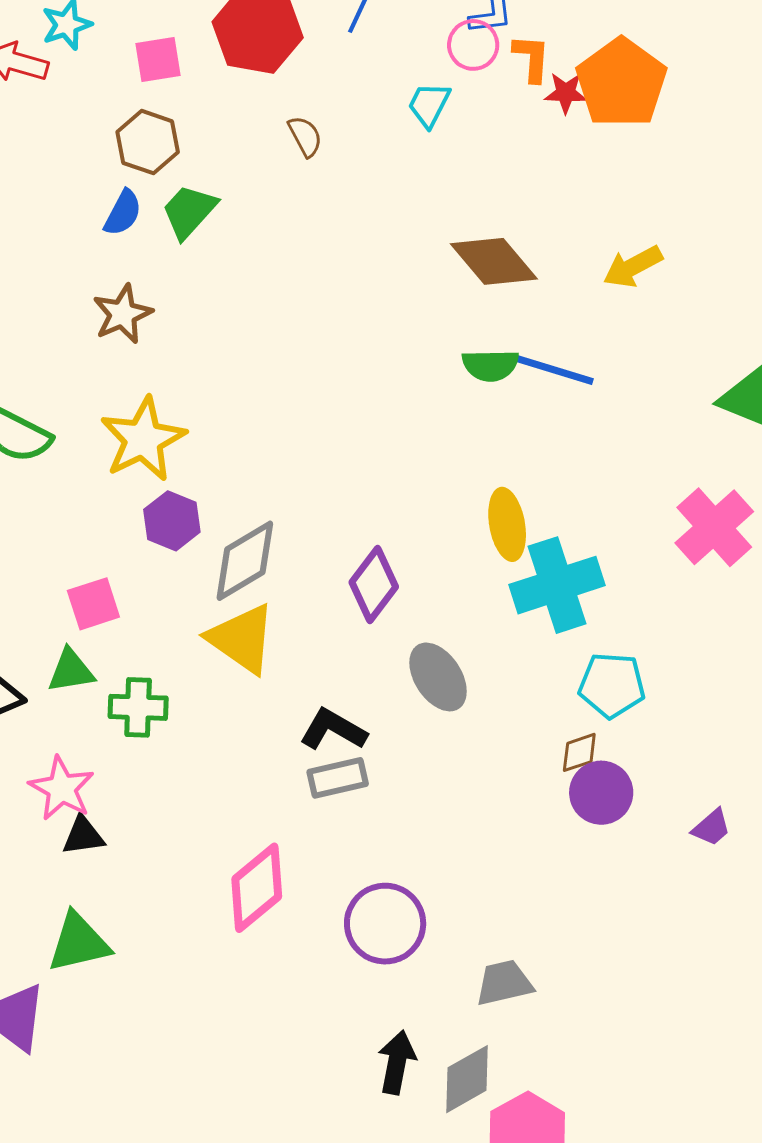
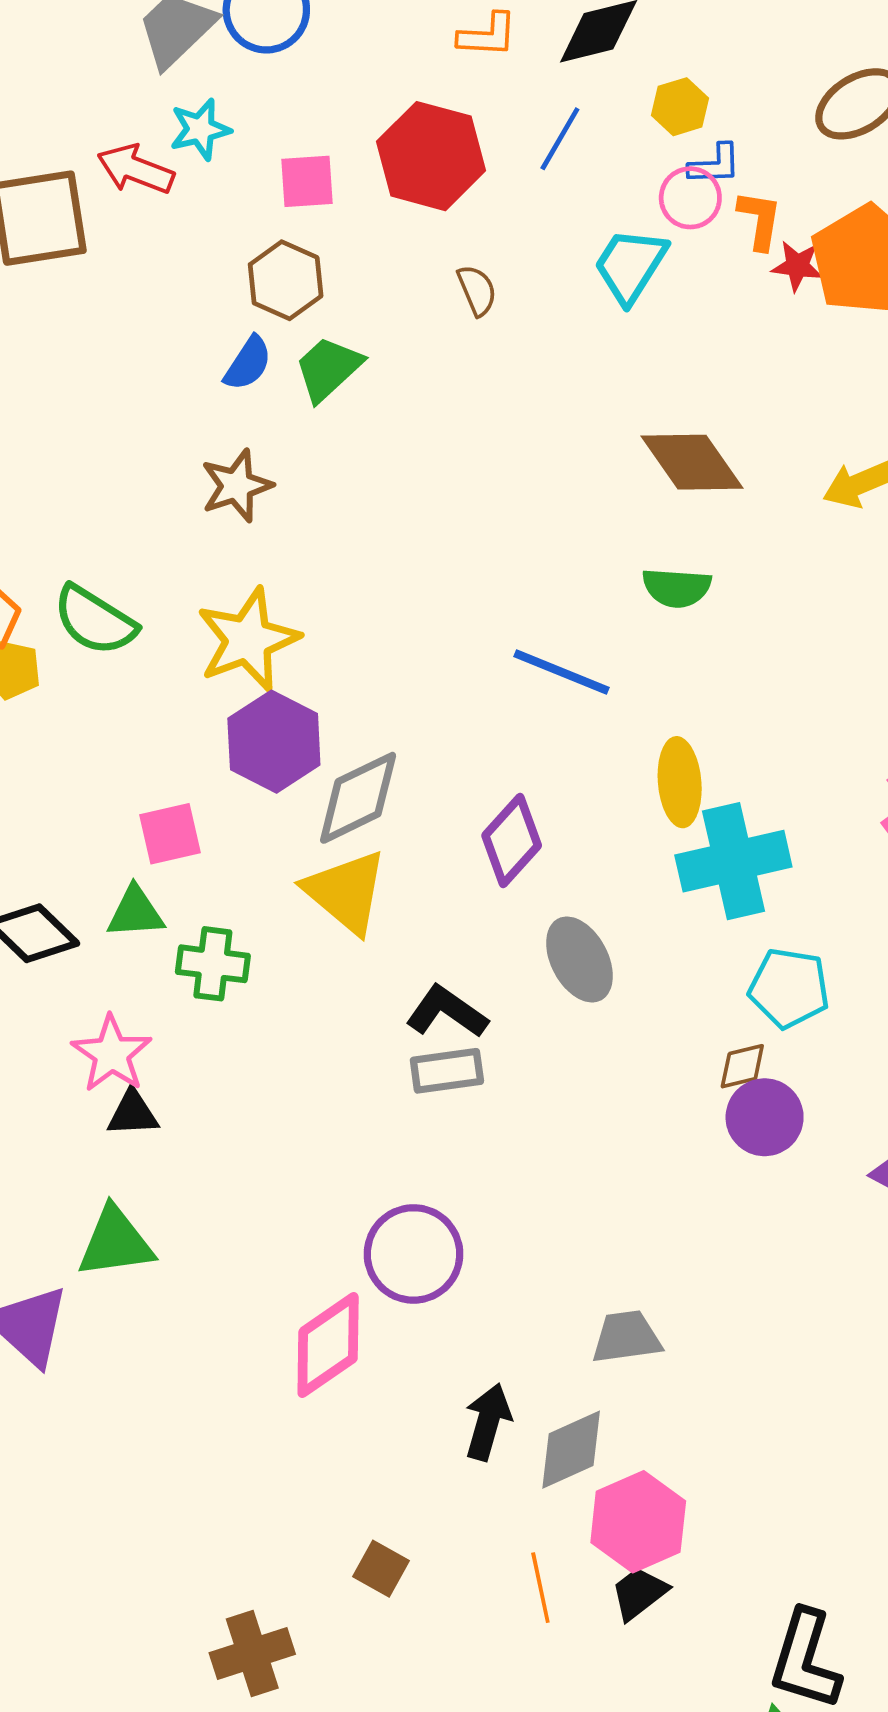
cyan trapezoid: (429, 105) -> (630, 265), size x1.4
blue line: (553, 370) -> (561, 672), moved
purple hexagon: (172, 521) -> (274, 742), size x1.4
pink diamond: (257, 888) -> (328, 1345), moved
purple circle: (385, 924) -> (414, 1254), moved

